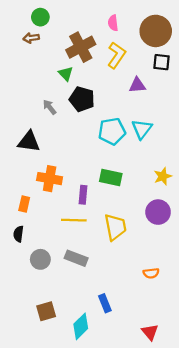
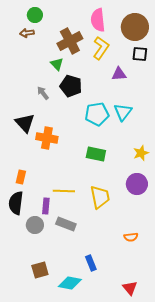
pink semicircle: (113, 23) -> (98, 20), size x1.6
black triangle: (29, 142) -> (25, 123), turned 40
orange cross: (50, 179) -> (47, 138), moved
purple rectangle: (83, 195) -> (46, 206), moved
black semicircle: (18, 234) -> (16, 203), size x1.6
cyan diamond: (81, 326) -> (70, 283), turned 55

